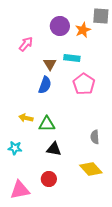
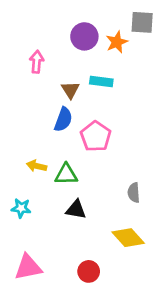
pink arrow: (26, 44) -> (37, 62), turned -35
pink pentagon: (84, 84) -> (96, 136), moved
red circle: (49, 179) -> (89, 271), moved

